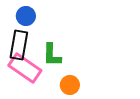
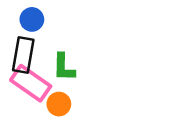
orange circle: (70, 85) -> (59, 104), moved

